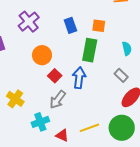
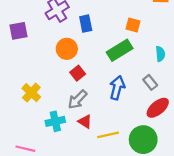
blue rectangle: (70, 25) -> (86, 24), moved
green rectangle: (90, 50) -> (120, 50), turned 40
blue arrow: (79, 78) -> (117, 88), moved
red triangle: (62, 135) -> (85, 122), moved

